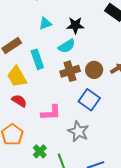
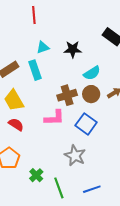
cyan semicircle: (67, 46) -> (92, 73), moved
cyan rectangle: (37, 59) -> (35, 70), moved
pink L-shape: (51, 113) -> (54, 118), moved

